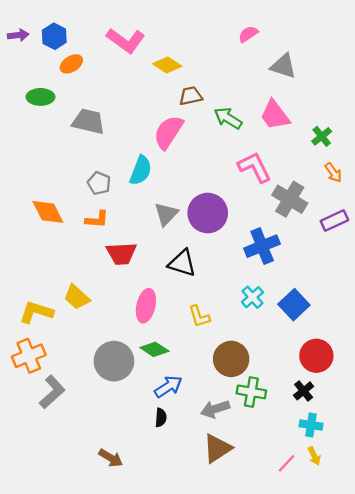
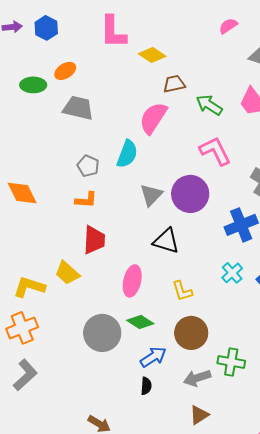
pink L-shape: (126, 40) -> (113, 32), turned 54
orange ellipse: (71, 64) -> (65, 71), moved
pink L-shape: (255, 167) -> (215, 151), moved
orange diamond: (48, 212) -> (22, 193), moved
red trapezoid: (121, 253) -> (94, 240), moved, turned -84
brown circle: (231, 359) -> (191, 333), moved
gray L-shape: (52, 392) -> (25, 375), moved
brown triangle: (217, 448) -> (199, 415), size x0.7

